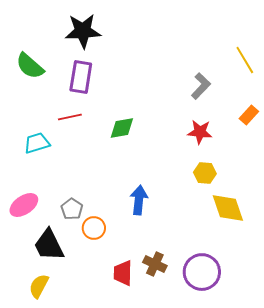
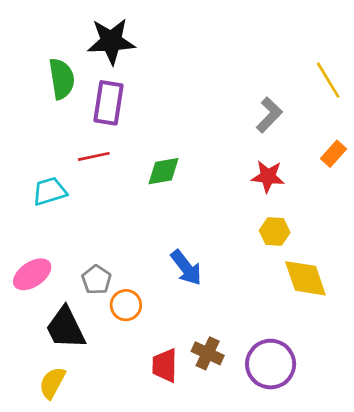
green semicircle: (30, 66) -> (62, 79), moved, turned -140
blue arrow: (139, 200) -> (186, 268), turned 136

